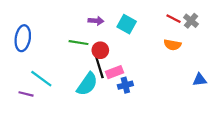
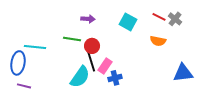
cyan square: (127, 24) -> (128, 22), moved
blue ellipse: (23, 38) -> (18, 63), moved
pink rectangle: (115, 72) -> (105, 66), turned -35
cyan line: (41, 79) -> (35, 47), moved, turned -30
blue triangle: (200, 80) -> (183, 73), size x1.5

